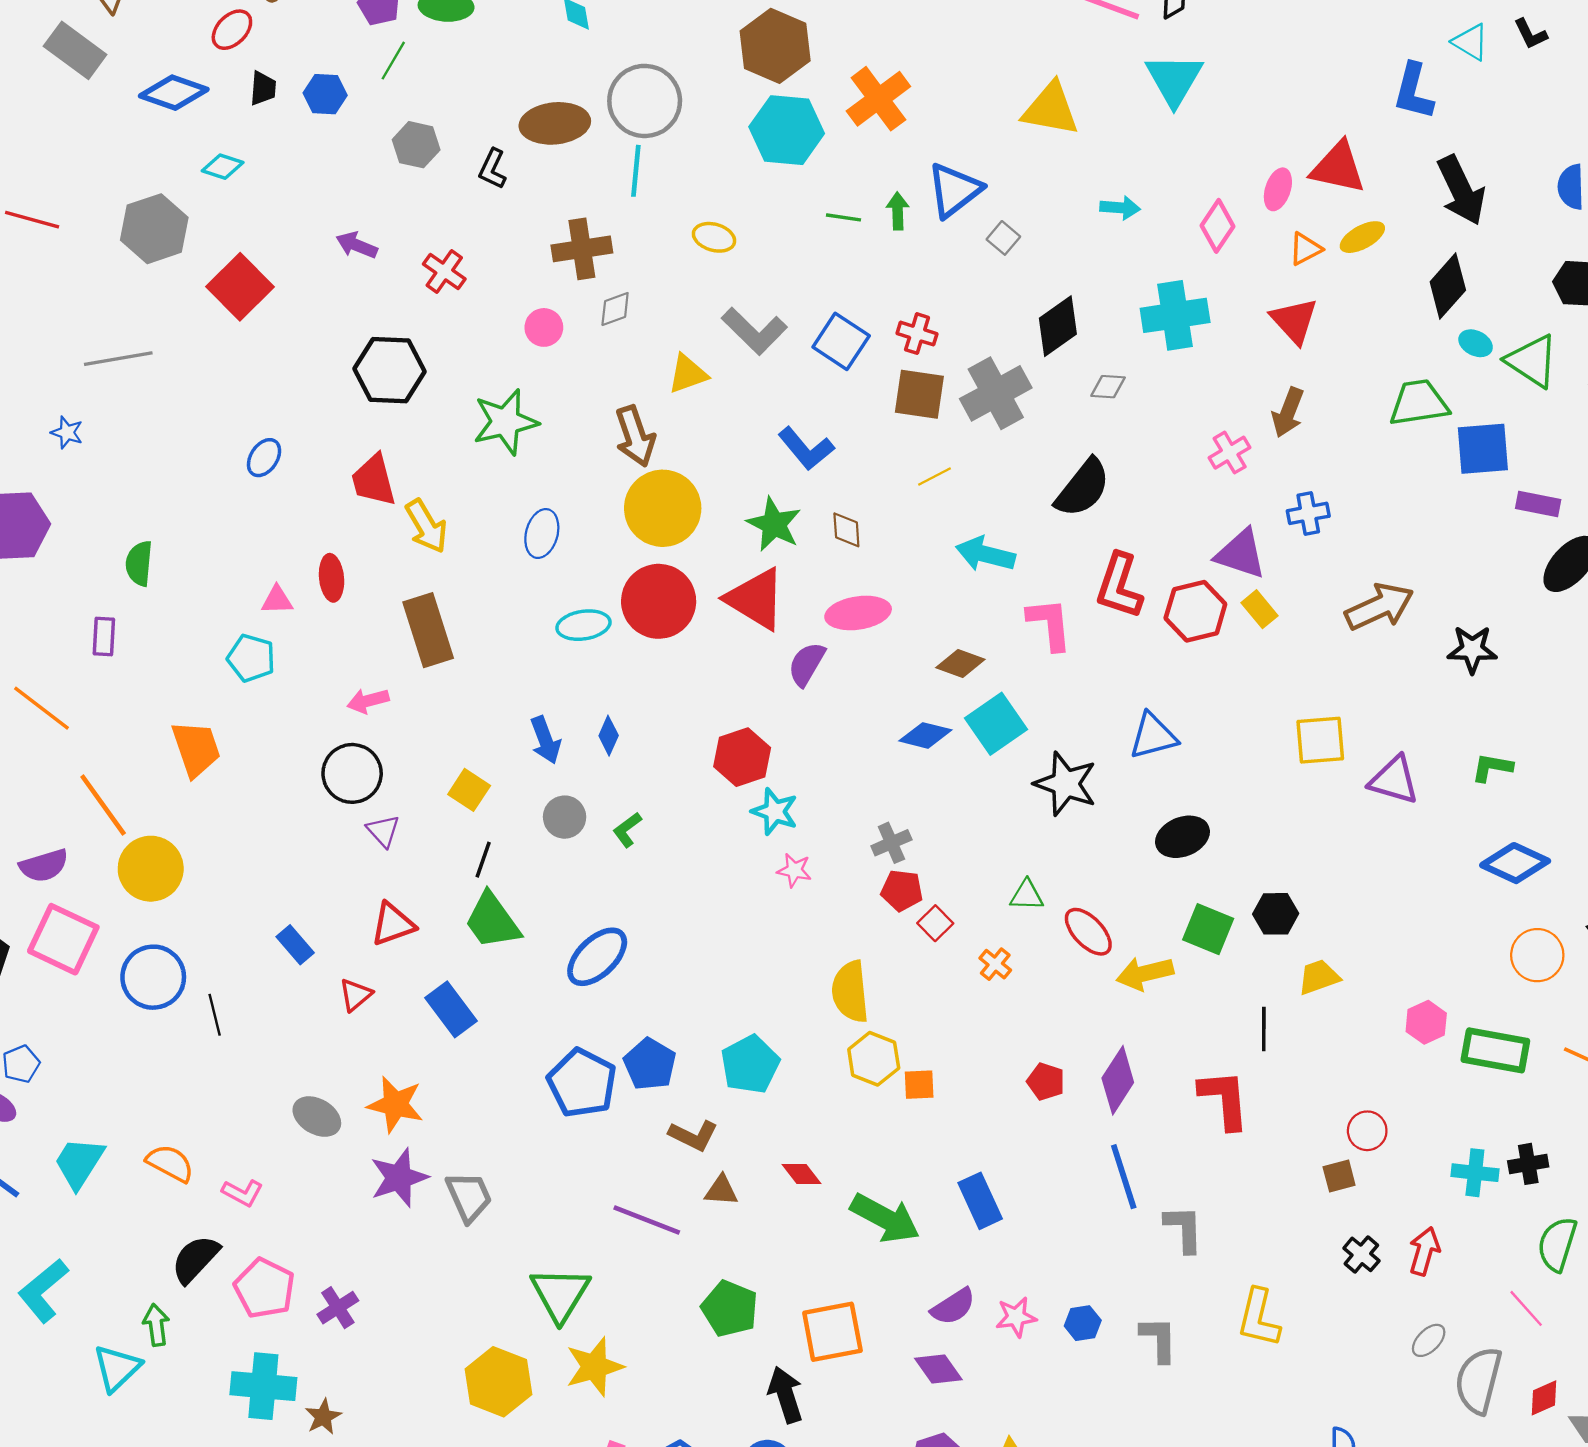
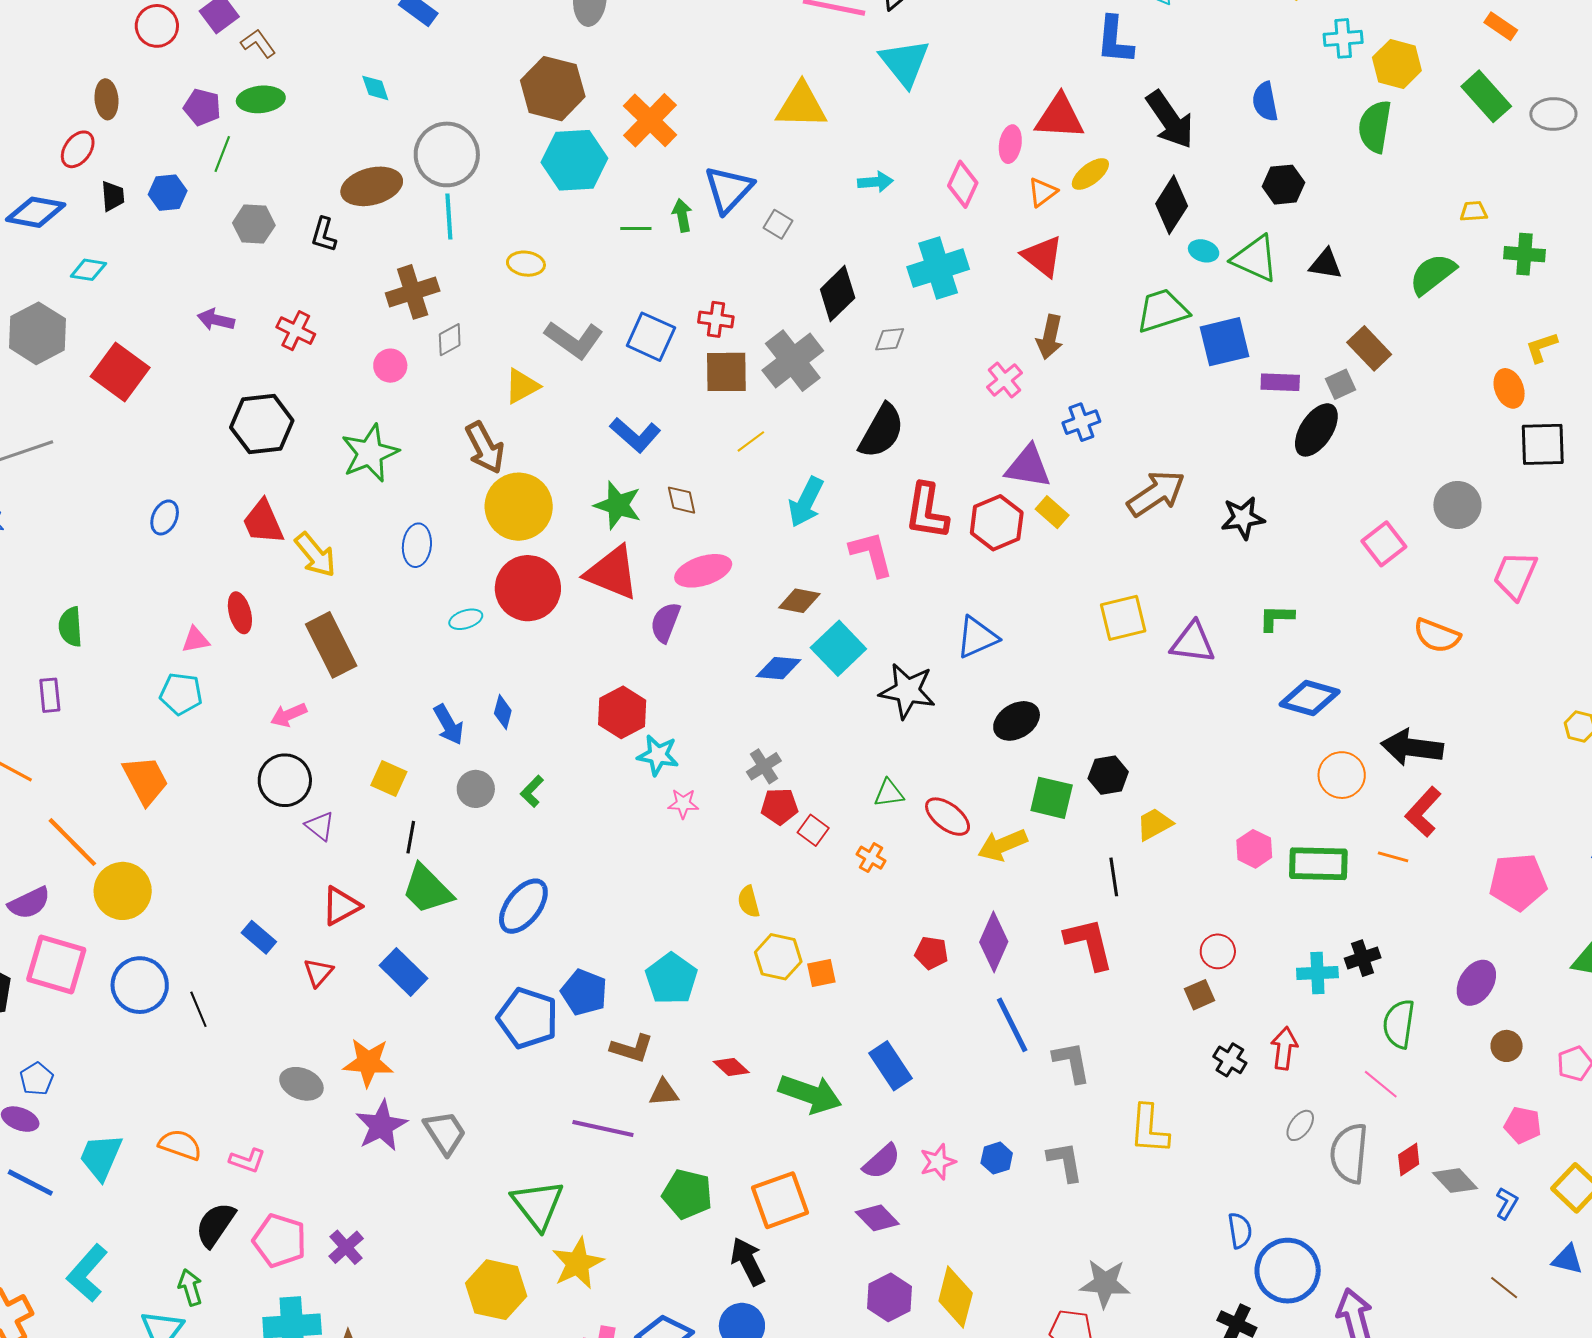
cyan arrow: (985, 554) -> (806, 502), turned -69
cyan ellipse: (583, 625) -> (466, 619), size x0.7
yellow semicircle: (850, 992) -> (749, 902), size x0.6

